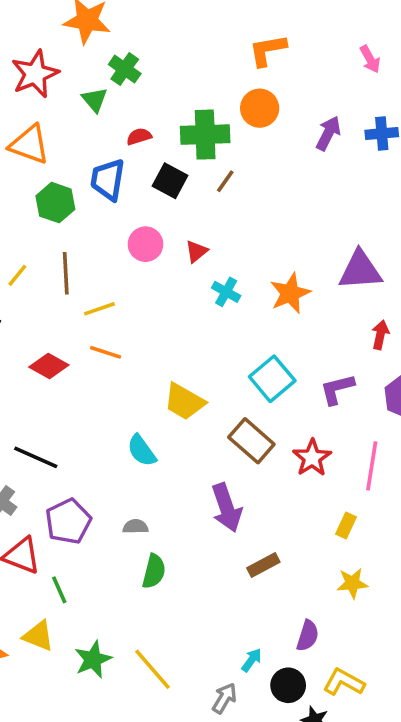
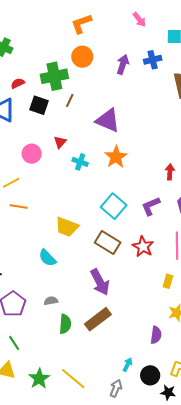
pink circle: (146, 244) -> (32, 154), moved
purple triangle: (360, 270) -> (108, 120), moved, turned 36
brown rectangle: (263, 565) -> (98, 319), moved, size x1.5
purple semicircle: (308, 636) -> (156, 335), moved

